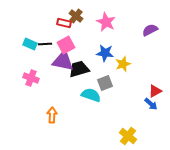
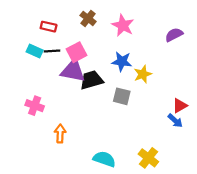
red rectangle: (64, 23) -> (49, 27), moved
pink cross: (31, 78) -> (35, 106), moved
gray square: (105, 83) -> (122, 96), turned 35
cyan semicircle: (91, 95) -> (104, 159), moved

